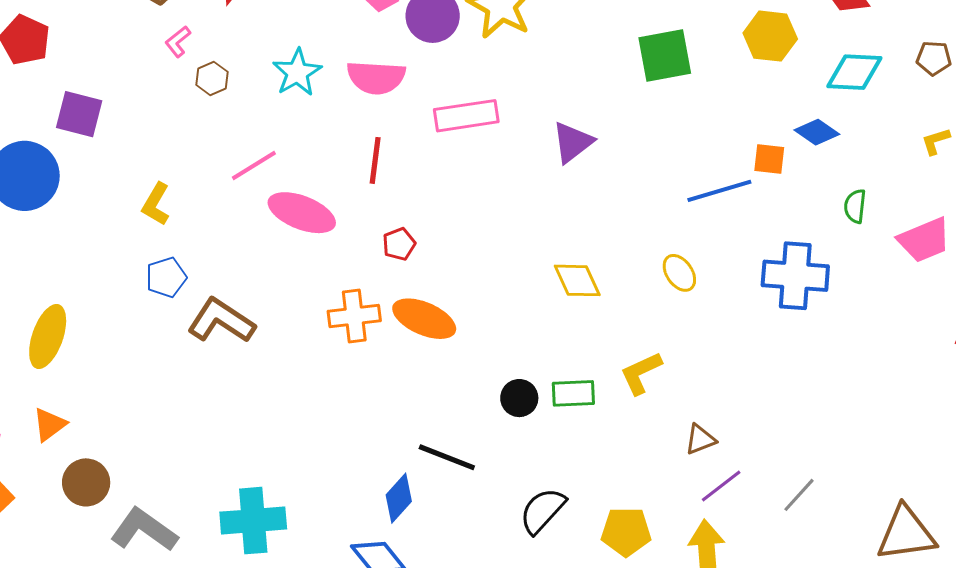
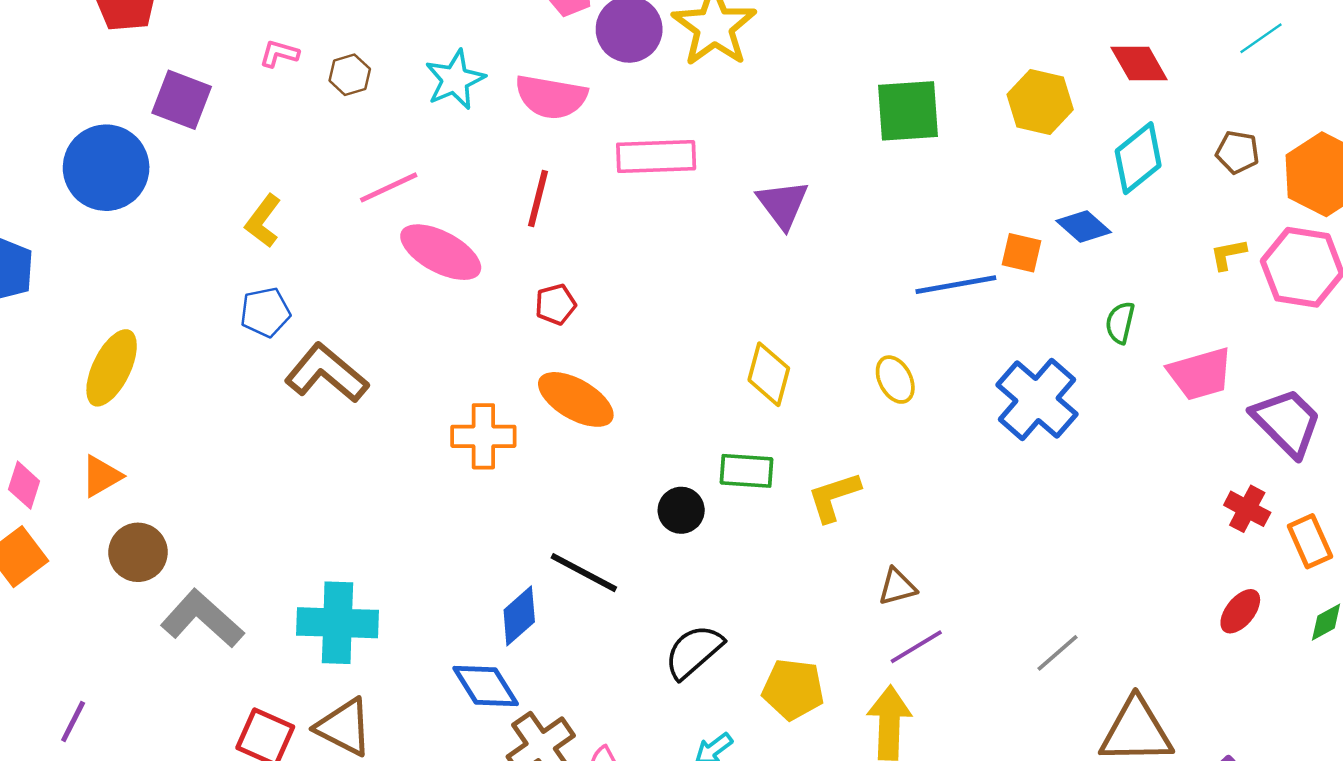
pink L-shape: (178, 42) -> (279, 54), moved, turned 48
cyan diamond: (854, 72) -> (1138, 158), turned -48
purple triangle: (573, 142) -> (783, 204), turned -36
blue cross: (795, 276) -> (1037, 399), turned 30
yellow diamond: (577, 280) -> (769, 374), turned 33
orange cross: (354, 316) -> (483, 436), moved
green rectangle: (573, 393) -> (747, 471), moved
gray line: (799, 495) -> (1057, 653), moved

